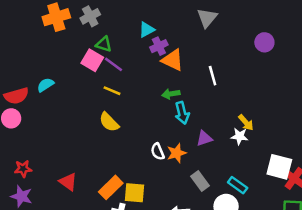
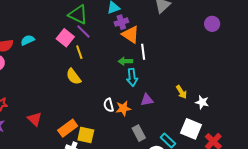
purple circle: (264, 42) -> (212, 24), moved
green triangle: (104, 44) -> (78, 14), size x1.5
pink square: (92, 60) -> (65, 38), moved
white line: (213, 76) -> (143, 52), moved
yellow line: (112, 91) -> (79, 52), turned 40
white star: (239, 136) -> (202, 102), moved
white square: (279, 167) -> (191, 129), moved

